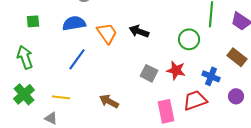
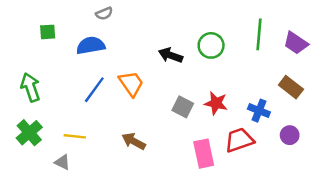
green square: (33, 21) -> (48, 32), moved
orange trapezoid: (107, 33) -> (131, 84), moved
green circle: (189, 39) -> (211, 45), moved

